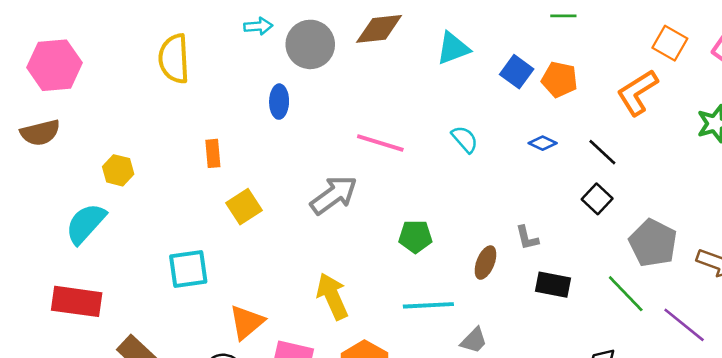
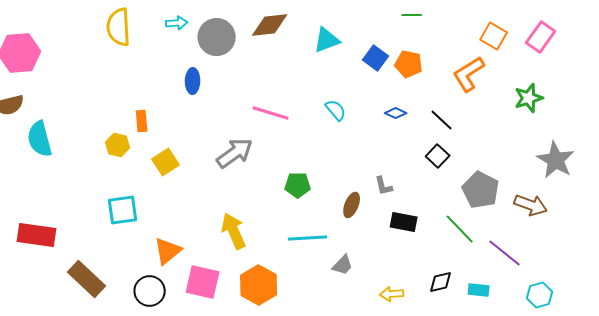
yellow semicircle: (174, 59) -> (119, 27), moved
yellow hexagon: (118, 170) -> (118, 145), moved
cyan semicircle: (86, 224) -> (40, 139), moved, turned -57

